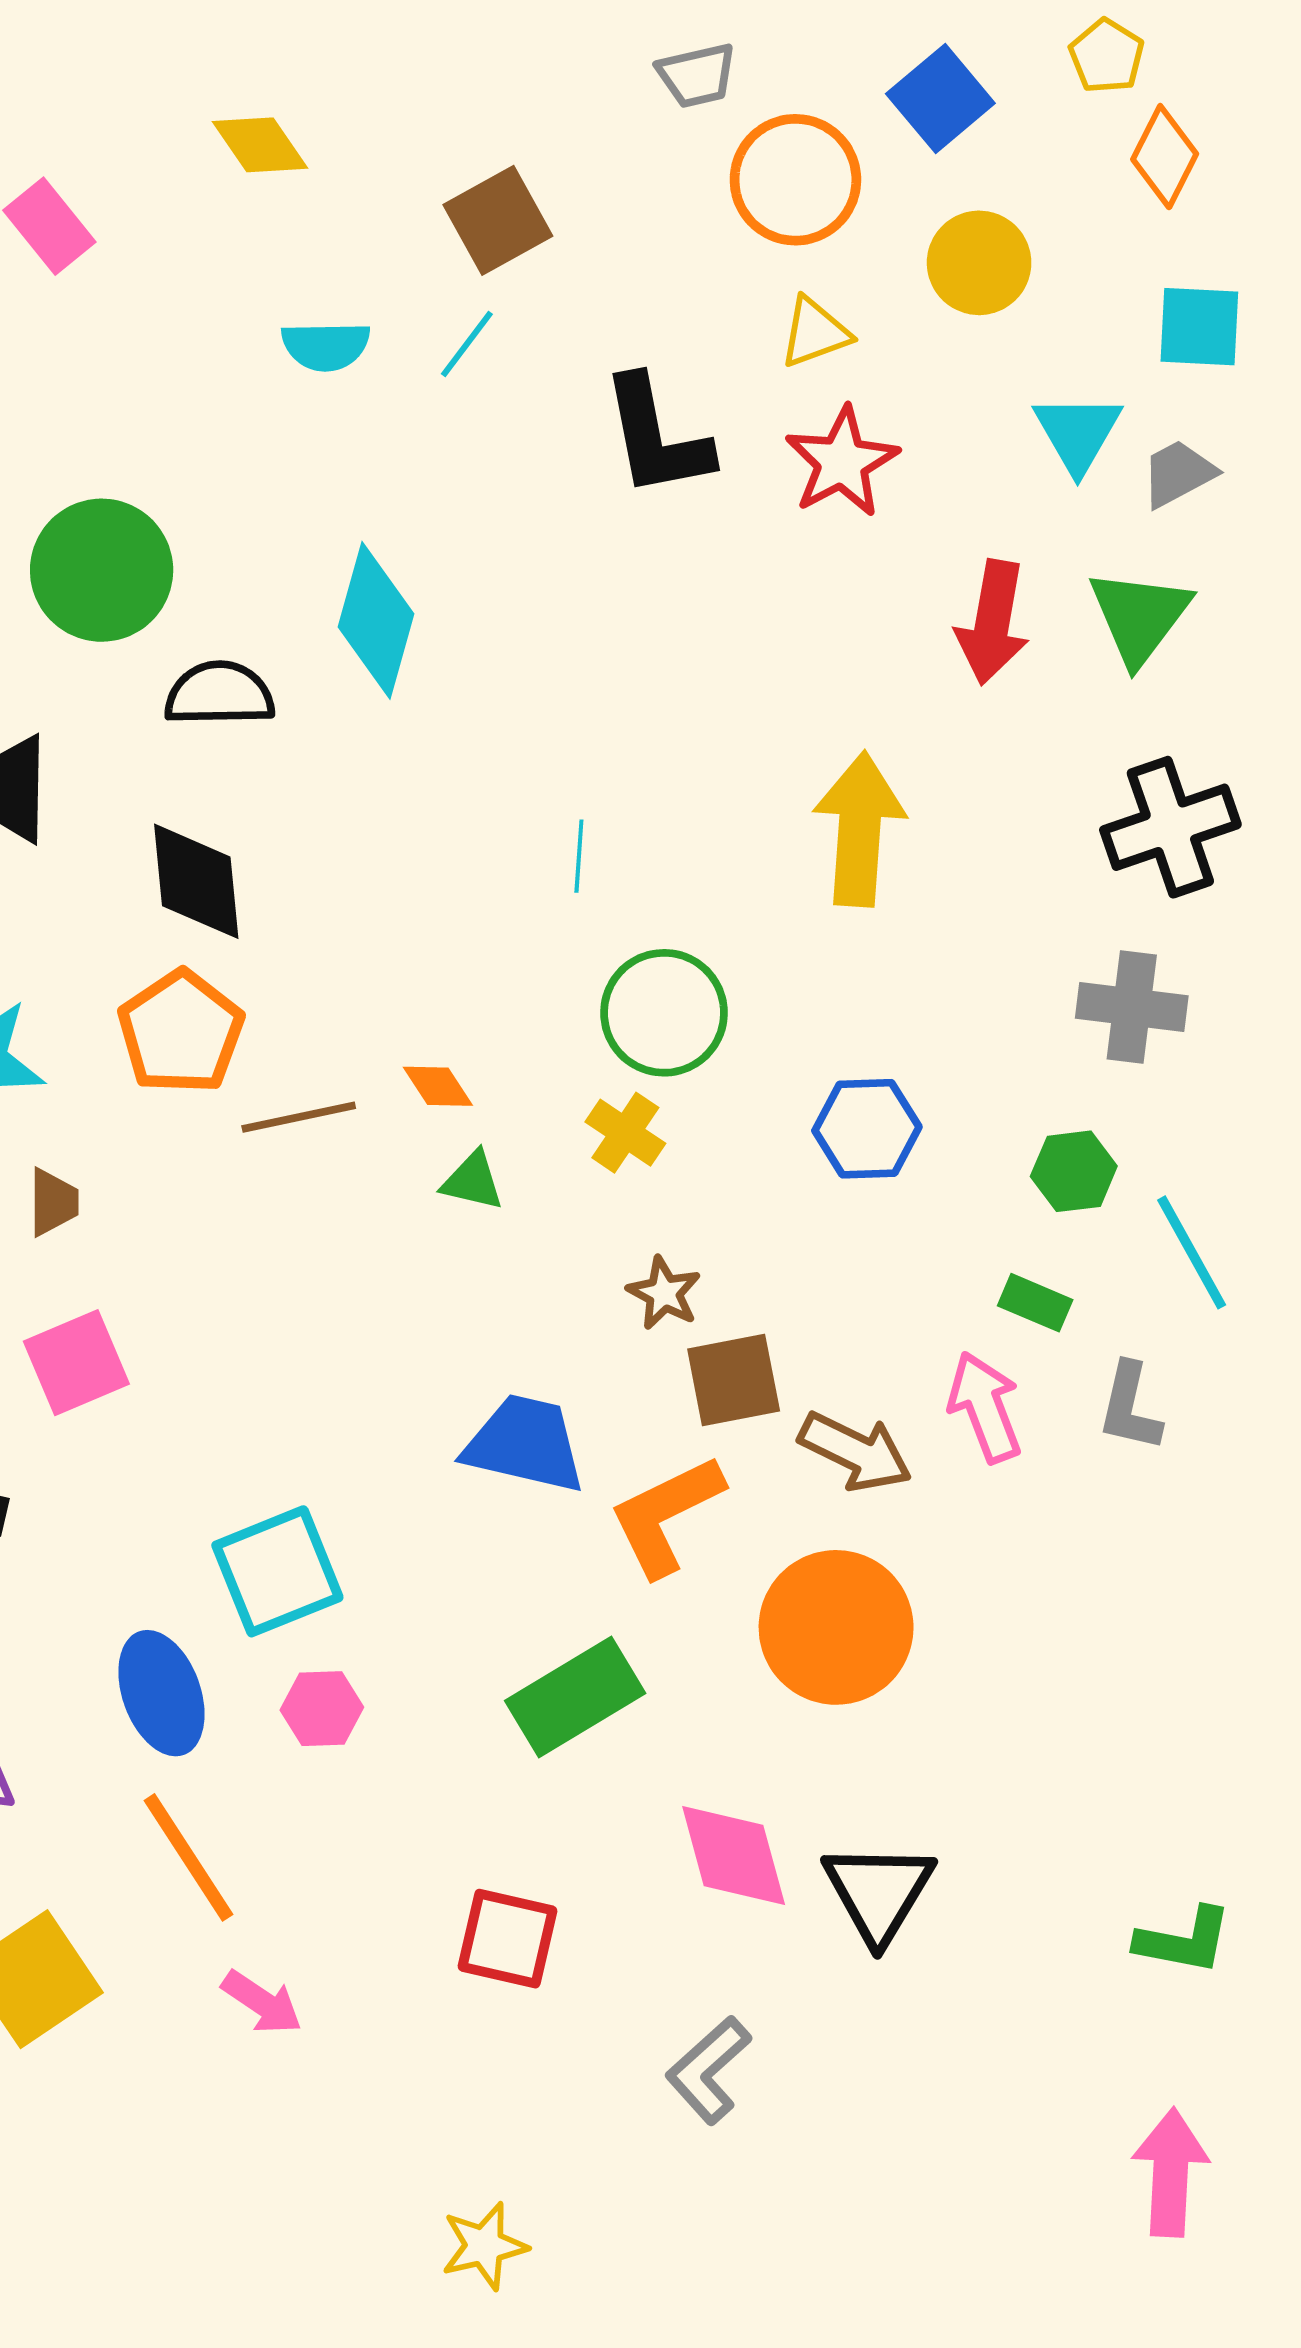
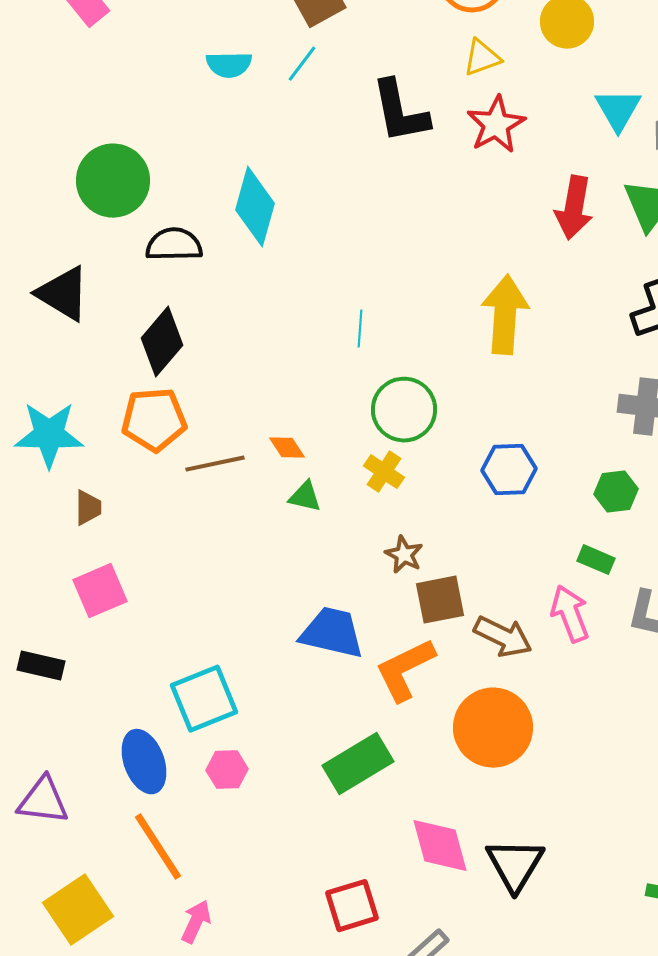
black diamond: (196, 881) -> (162, 342), turned 46
orange pentagon: (181, 1032) -> (154, 420), turned 30
red square: (507, 1939) -> (352, 906), moved, turned -30
pink arrow: (262, 2002) -> (196, 922), turned -99

